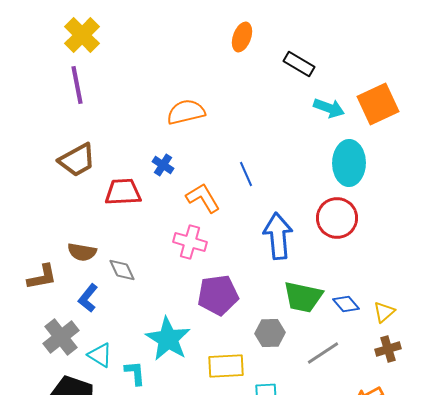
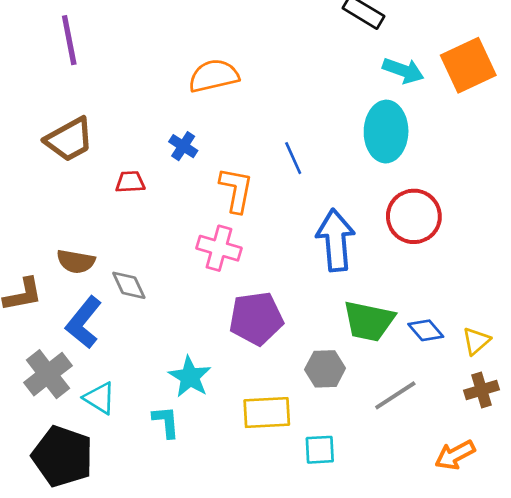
cyan ellipse: (349, 163) -> (386, 132), moved
red trapezoid: (123, 192) -> (130, 182), size x0.6
orange L-shape: (203, 198) -> (236, 190), turned 42
blue L-shape: (88, 298) -> (84, 322), size x1.4
cyan star: (168, 339) -> (190, 377), size x0.7
cyan L-shape: (135, 373) -> (166, 422), moved

